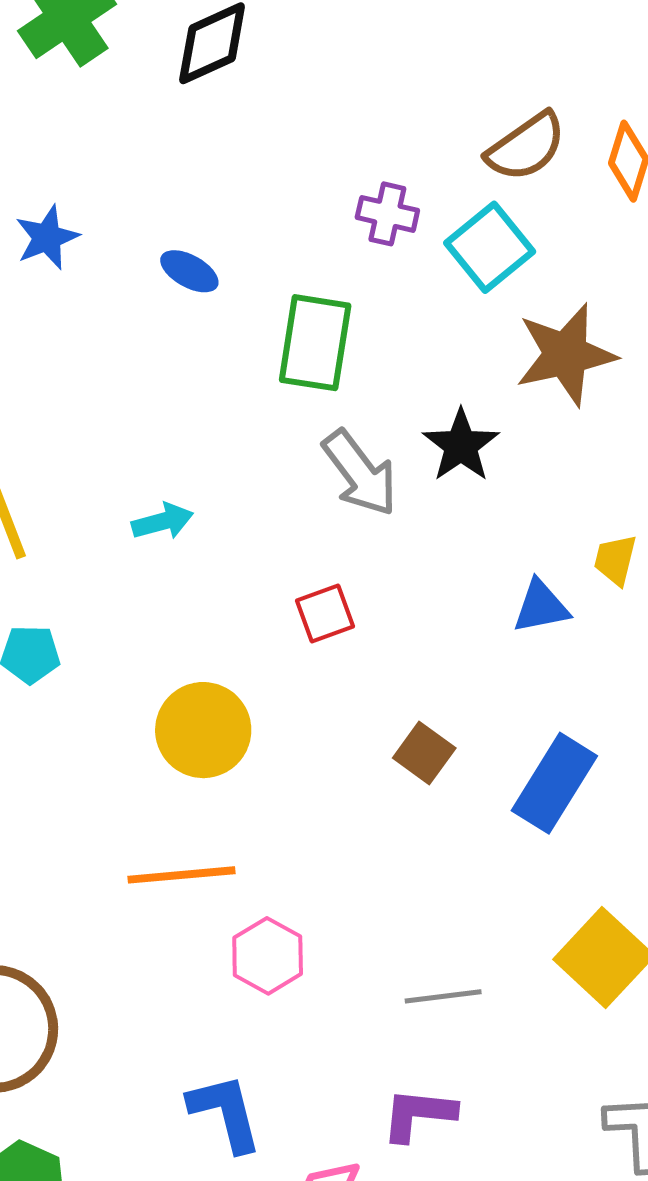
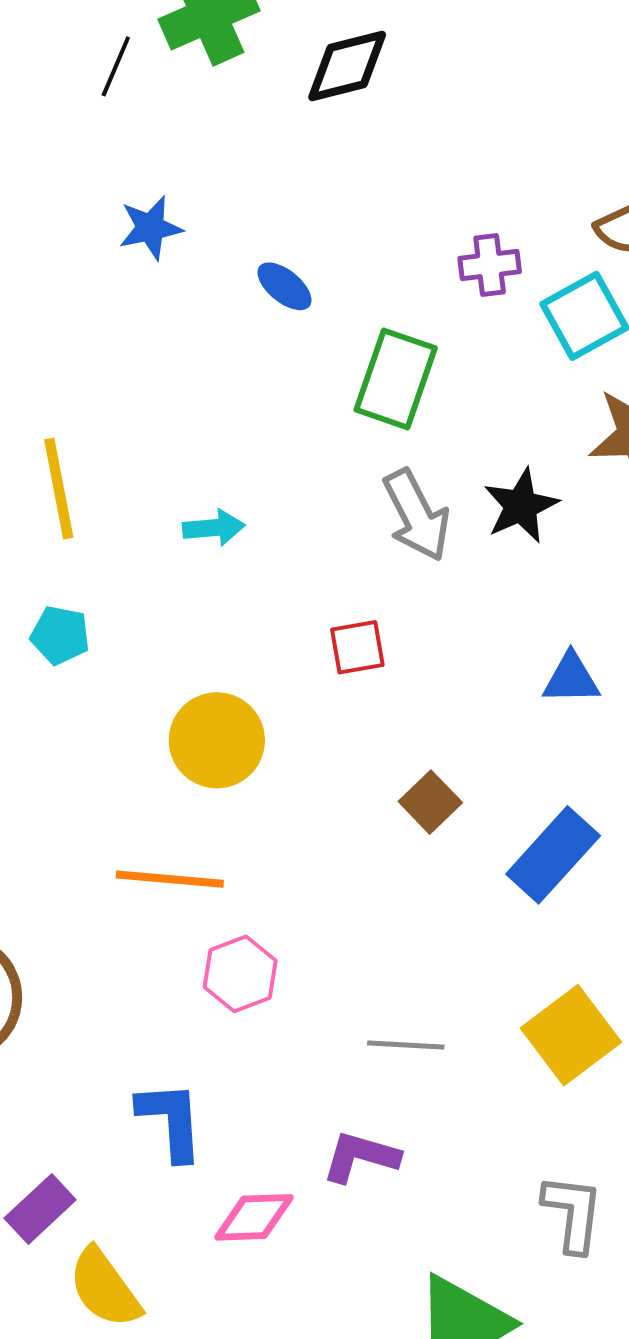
purple cross: (387, 214) -> (490, 265), turned -30

